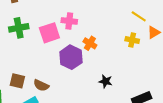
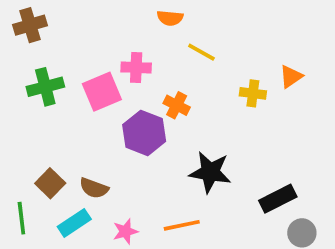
yellow line: (139, 16) -> (201, 52), moved
brown square: (17, 81) -> (50, 183), turned 35
black star: (106, 81) -> (210, 172), size x1.6

